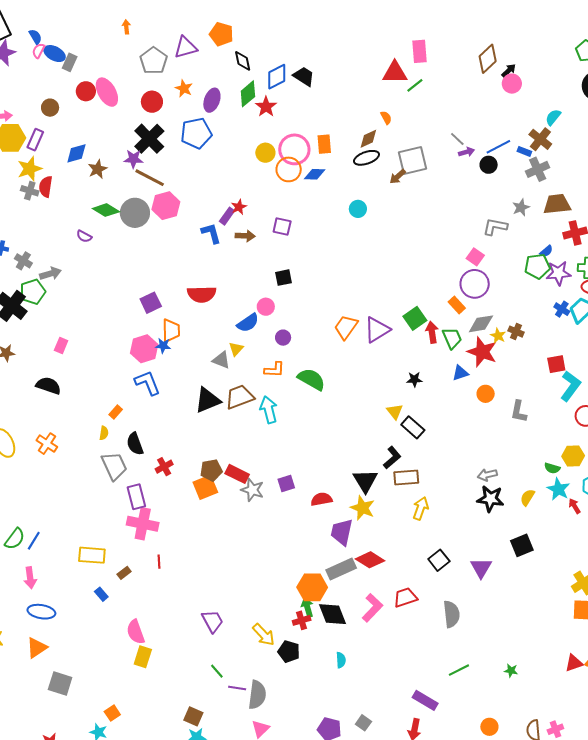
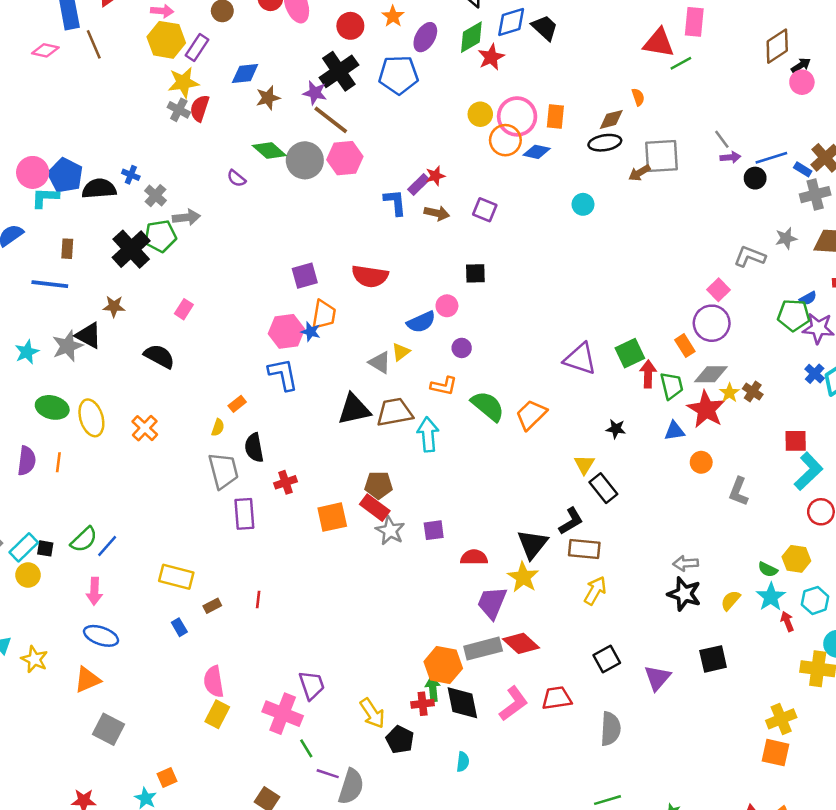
orange trapezoid: (346, 327) -> (531, 415), moved
purple triangle: (377, 330) -> (580, 359), turned 40
brown pentagon: (211, 470) -> (379, 485), moved
pink cross: (143, 524) -> (283, 714), moved

